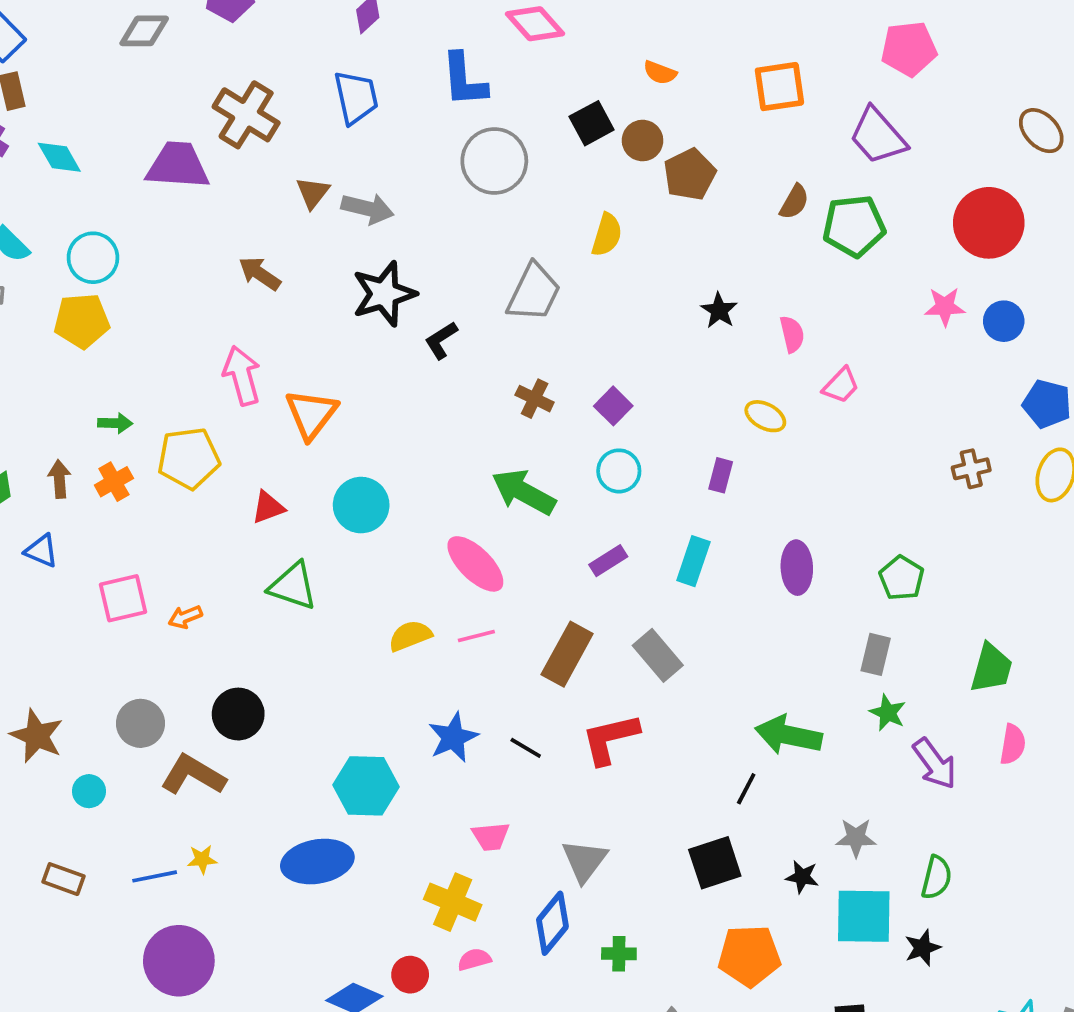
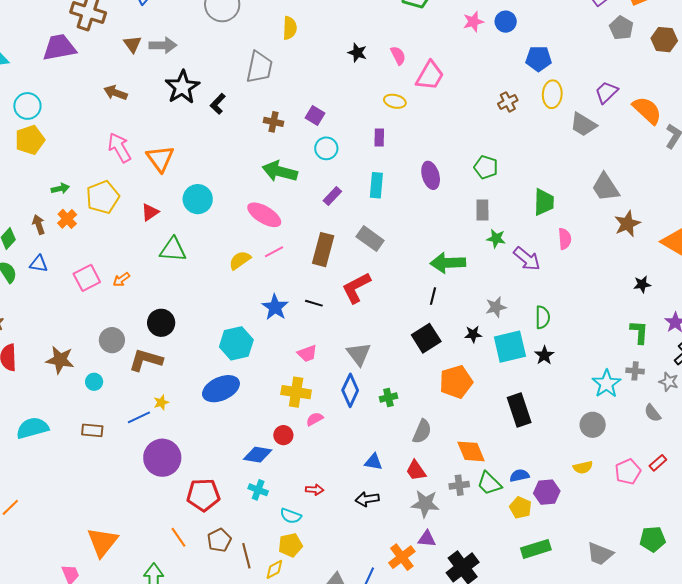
pink trapezoid: (841, 385) -> (430, 76), size x1.5

